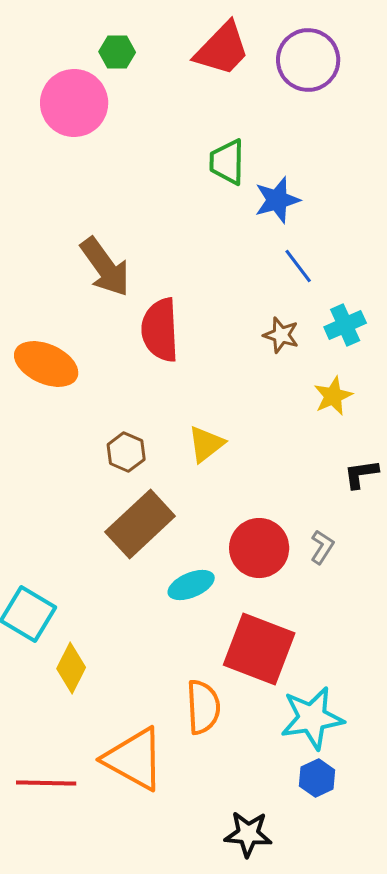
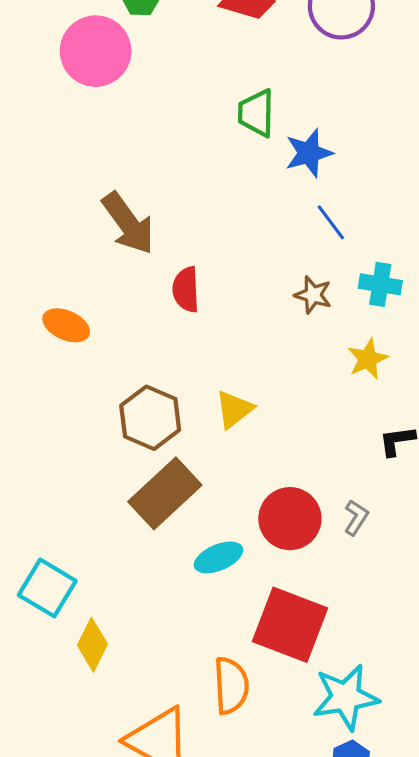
cyan cross: (345, 325) -> (380, 284), turned 33
red semicircle: (160, 330) -> (186, 290), size x0.7
orange ellipse: (46, 364) -> (66, 325), size x0.7
brown hexagon: (126, 452) -> (150, 418), size x1.5

